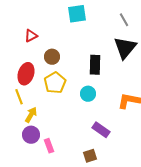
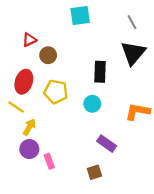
brown circle: (52, 57) -> (48, 55), moved
yellow pentagon: (55, 83) -> (56, 92), turned -30
yellow line: (19, 97) -> (16, 107), turned -35

